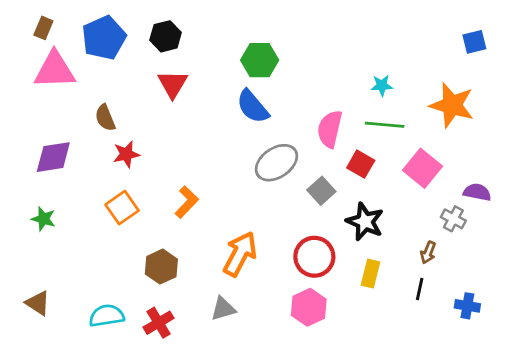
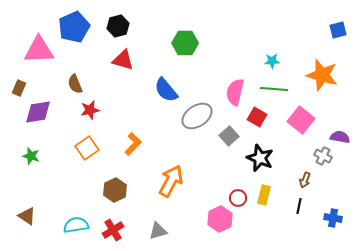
brown rectangle: (43, 28) -> (19, 88), moved
red triangle: (173, 84) -> (123, 60), turned -45
blue semicircle: (253, 107) -> (166, 90), moved
red circle: (314, 257) -> (238, 198), moved, size x0.6
gray triangle: (223, 309) -> (158, 231), moved

